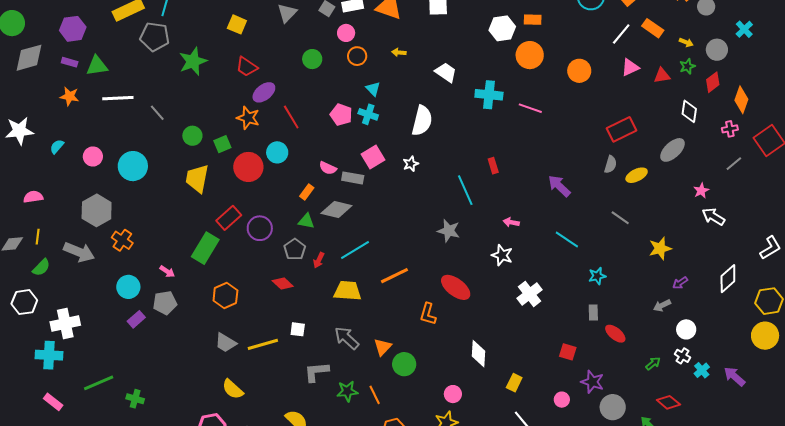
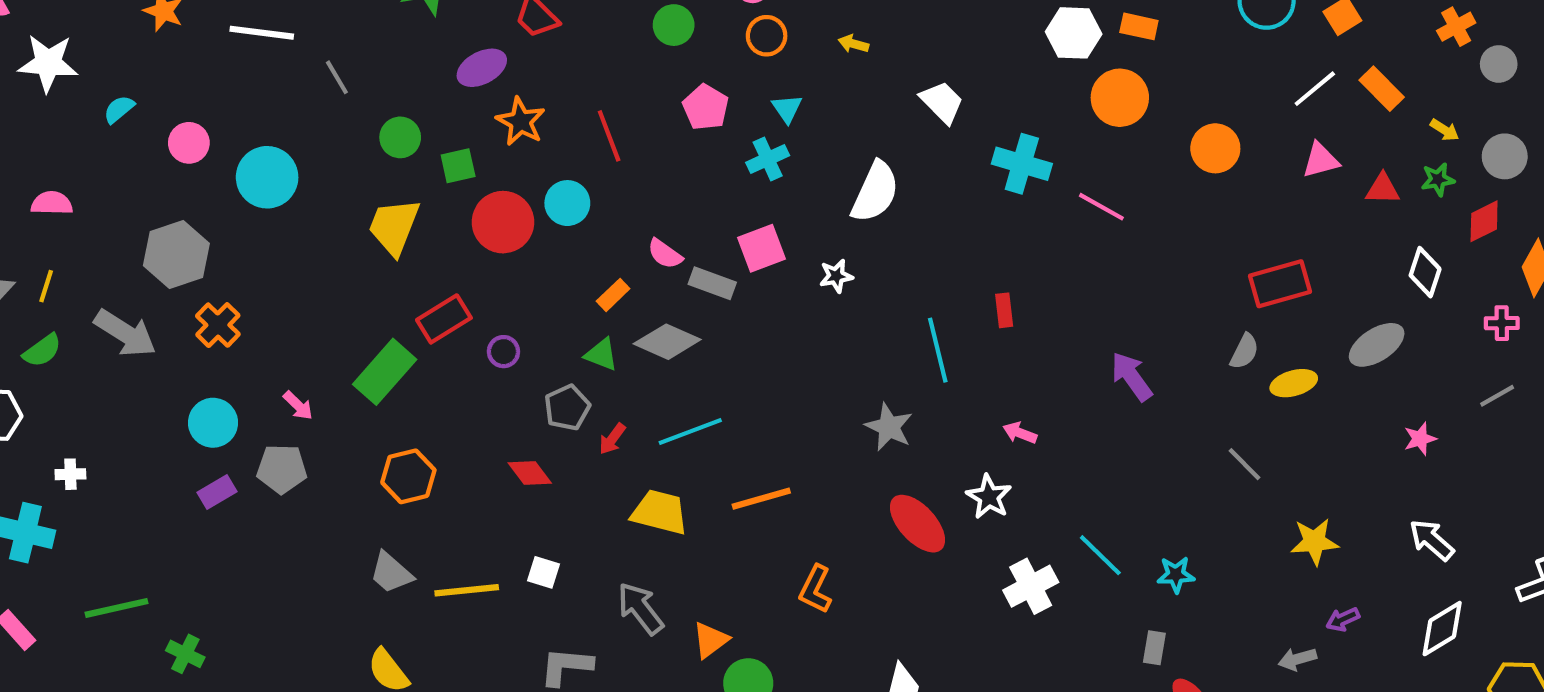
purple ellipse: (264, 92) -> (482, 68), moved
cyan cross: (368, 114) -> (768, 159), turned 36
pink pentagon: (341, 115) -> (706, 107), moved
white arrow: (713, 217) -> (1432, 540), moved
purple circle: (260, 228) -> (503, 352), size x0.6
cyan line: (567, 240) -> (1100, 555), moved
red ellipse: (456, 287) -> (918, 524), moved
white cross: (65, 324) -> (70, 474), size x0.5

